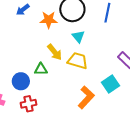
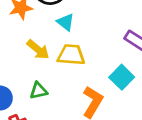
green triangle: (41, 69) -> (39, 91), moved

